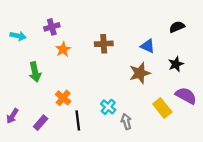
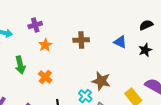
black star: (176, 64) -> (145, 50), moved
brown star: (140, 73) -> (101, 81), moved, turned 30
orange cross: (63, 98) -> (45, 77), moved

